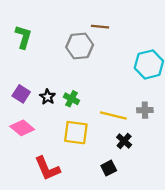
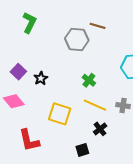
green cross: (71, 99) -> (89, 80), moved

